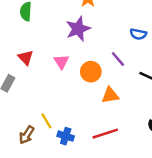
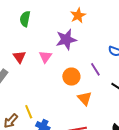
pink triangle: (61, 62) -> (45, 57), moved
orange triangle: (110, 95) -> (85, 98), turned 49

